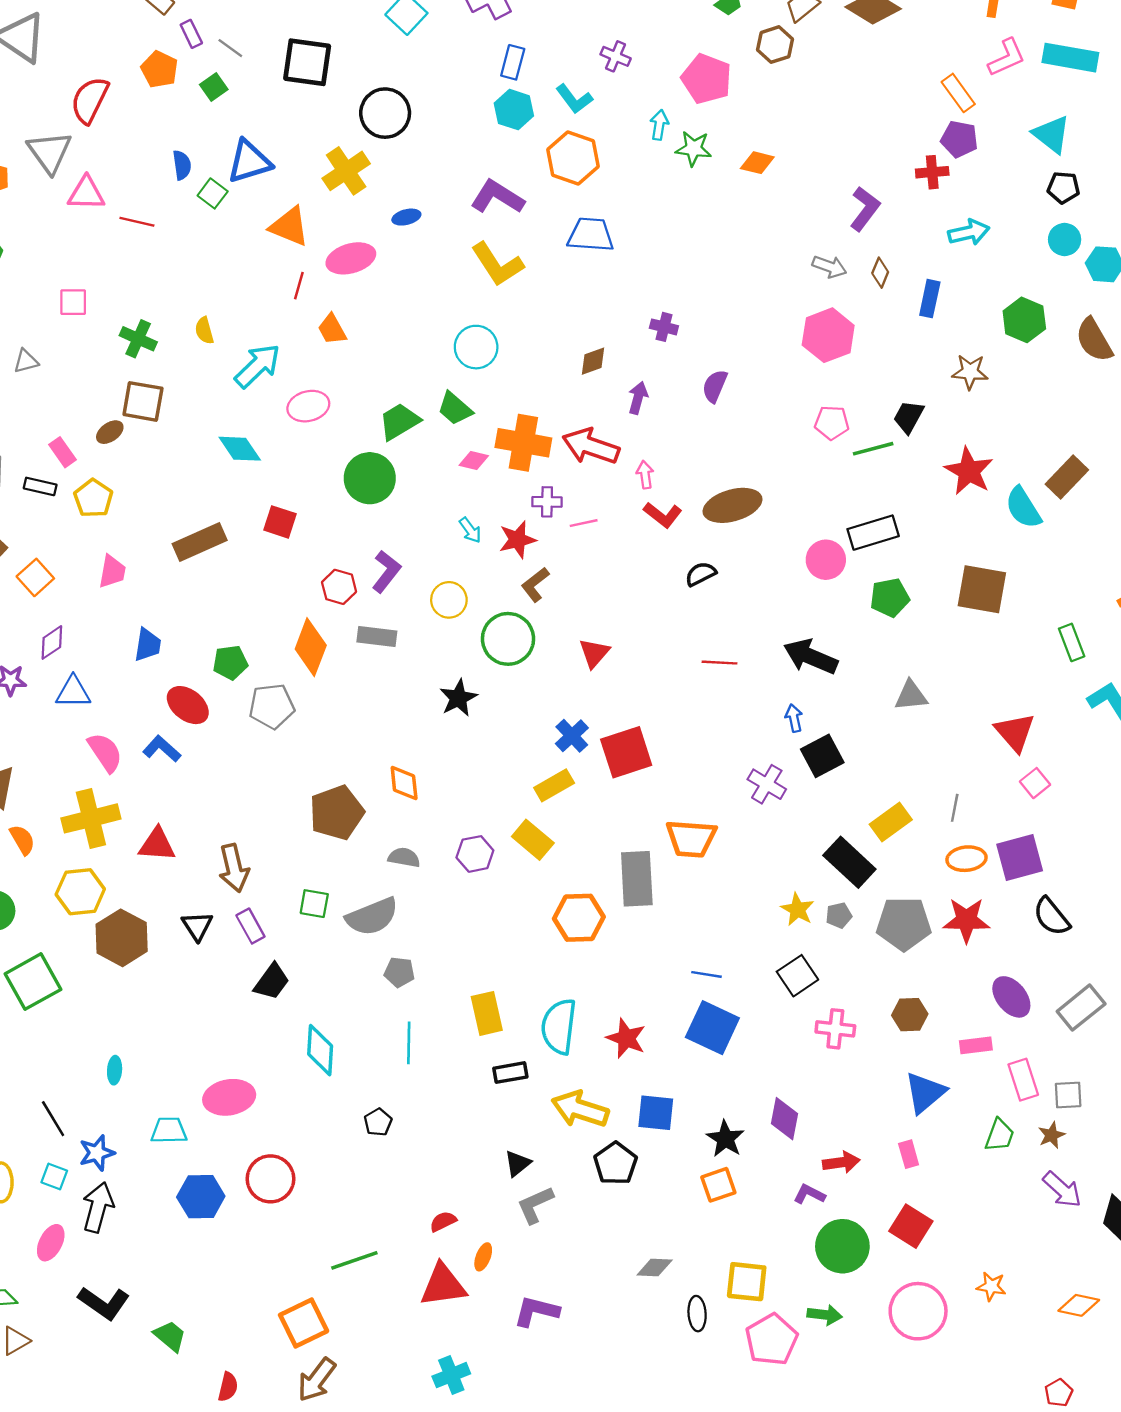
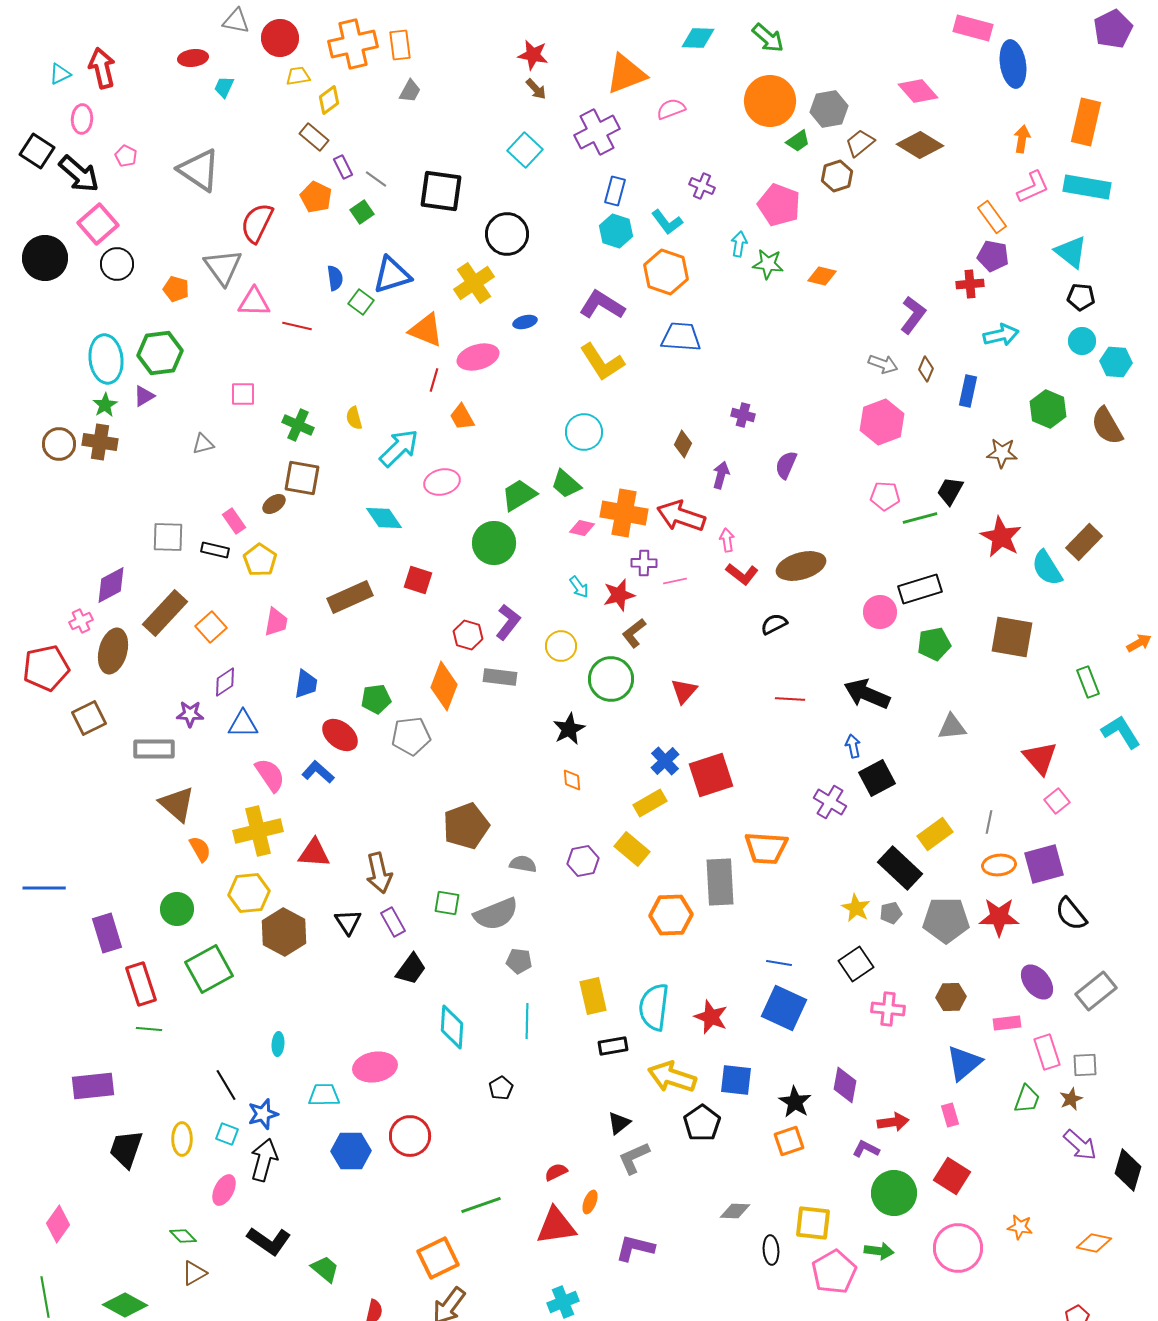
brown diamond: (593, 361) -> (683, 444), turned -44
orange diamond: (404, 783) -> (572, 780), moved, size x0.7

